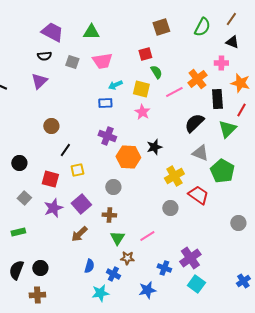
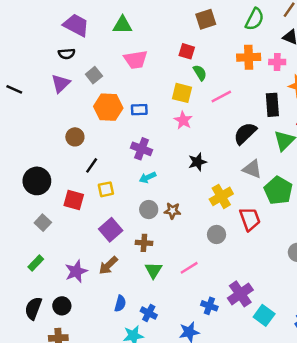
red square: (145, 54) -> (187, 51), turned 32
gray square: (72, 62) -> (94, 75), moved, turned 32
orange cross: (197, 79) -> (249, 57), moved, turned 36
cyan arrow: (115, 85) -> (148, 177), moved
orange hexagon: (128, 157) -> (108, 107), moved
black circle: (19, 163) -> (37, 181), size x1.5
red trapezoid: (198, 195) -> (250, 219), turned 35
purple star: (53, 208) -> (76, 271), moved
green rectangle: (18, 232) -> (36, 263), turned -32
brown star: (127, 258) -> (172, 211), moved
cyan square: (196, 284) -> (264, 315), moved

